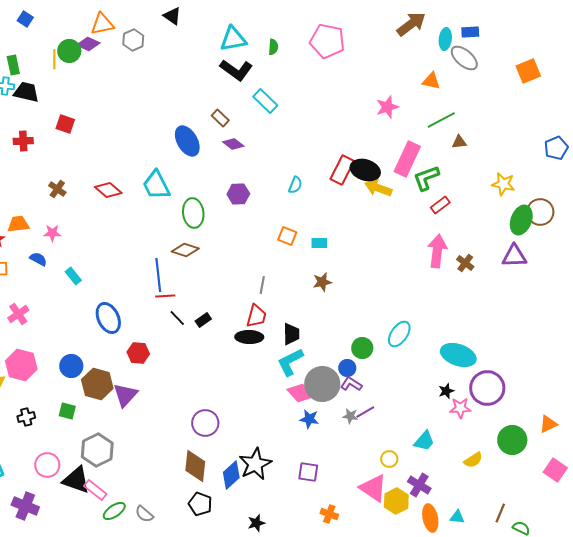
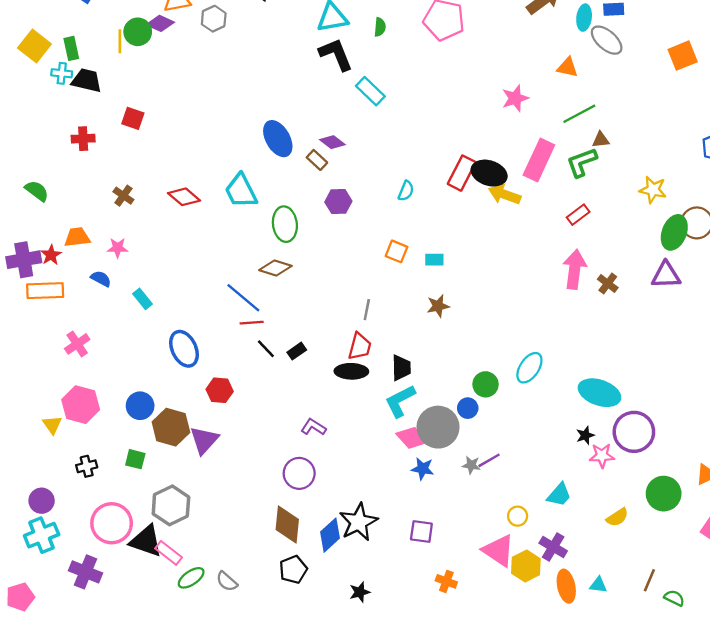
black L-shape: (236, 70) -> (336, 54), turned -148
brown rectangle: (220, 118) -> (317, 160), moved
green L-shape: (426, 178) -> (582, 162), moved
blue line: (158, 275) -> (243, 298), turned -44
purple L-shape: (351, 384) -> (313, 427), moved
pink circle: (47, 465) -> (112, 523), size x1.4
black pentagon: (200, 504) -> (293, 570), turned 30

